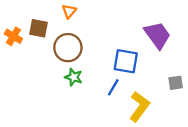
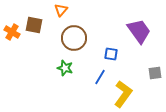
brown circle: (68, 48) -> (74, 38), moved
blue square: (126, 61) -> (111, 54), size x0.6

